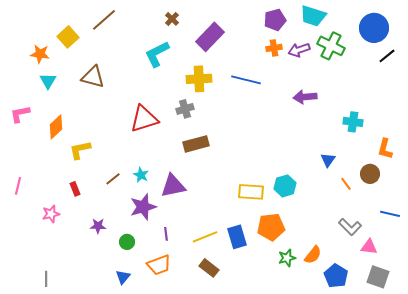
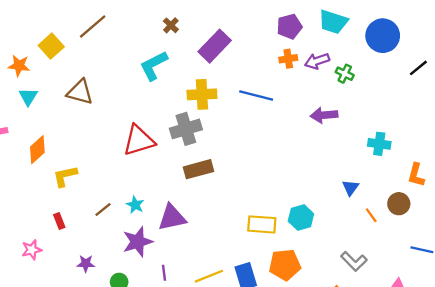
blue circle: (374, 28) -> (383, 36), moved
green cross: (331, 46) -> (345, 74), moved, size x0.6
gray cross: (185, 109) -> (186, 129), size x1.5
gray L-shape: (350, 227) -> (354, 261), moved

